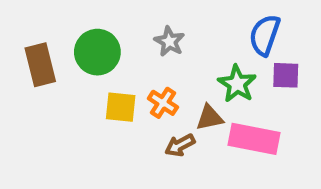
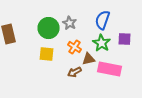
blue semicircle: (265, 35) -> (102, 20), moved
green circle: (97, 52) -> (48, 28), moved
orange cross: (163, 103) -> (74, 47), moved

